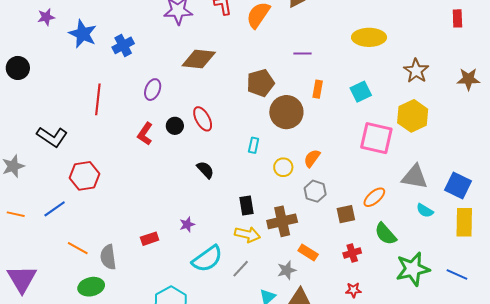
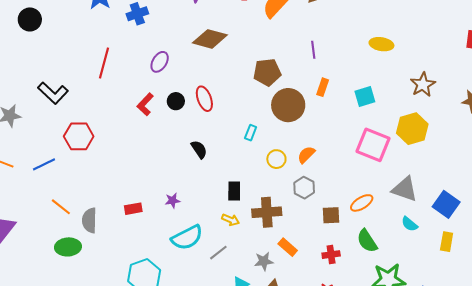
yellow ellipse: (369, 37) -> (381, 44), size x0.7
purple line: (303, 54) -> (313, 50), turned 72
yellow rectangle: (464, 222) -> (447, 242), size x0.7
yellow arrow: (247, 234) -> (231, 220), size x0.7

